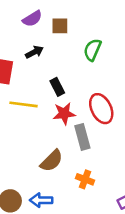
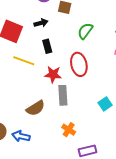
black rectangle: (57, 87) -> (47, 46), moved
red ellipse: (101, 109) -> (79, 64), moved
orange cross: (85, 179) -> (69, 130), moved

